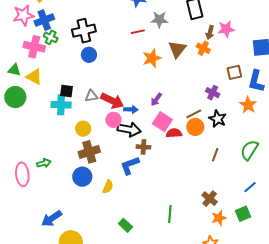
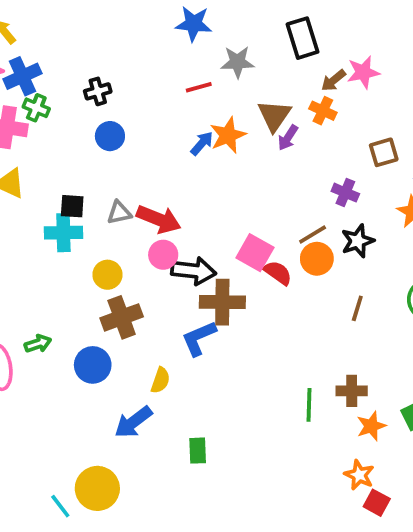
black cross: (84, 31) -> (98, 91), size x0.6
brown arrow: (210, 32) -> (333, 80), turned 40
purple arrow: (156, 99) -> (288, 138), moved
blue arrow: (131, 109) -> (202, 143), moved, turned -48
black star: (218, 119) -> (358, 241), turned 30
red semicircle: (174, 133) -> (278, 273), turned 42
brown cross: (143, 147) -> (222, 302), size x1.6
blue circle: (82, 177) -> (93, 365), moved
brown cross: (210, 199) -> (352, 391), turned -35
green line: (170, 214) -> (309, 405), moved
blue arrow: (52, 218) -> (133, 422), moved
green rectangle: (125, 225) -> (198, 451), turned 48

